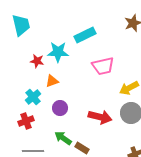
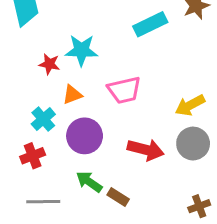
cyan rectangle: (85, 35) -> (150, 24), moved
pink trapezoid: (103, 66) -> (124, 90), moved
purple circle: (60, 108) -> (85, 136), size x1.5

